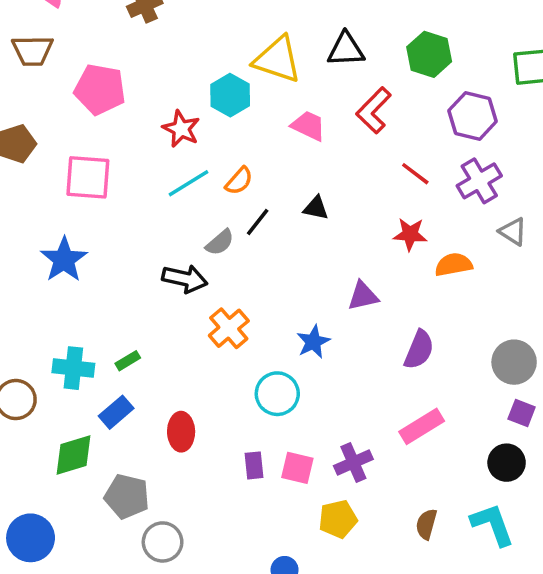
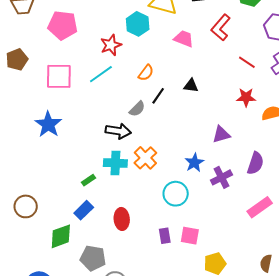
red star: (181, 129) -> (111, 45), turned 30
cyan line: (188, 183) -> (101, 74), moved
cyan cross: (73, 368) -> (115, 163), moved
purple cross: (353, 462) -> (221, 177), moved

